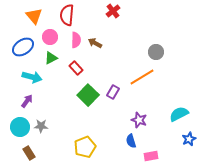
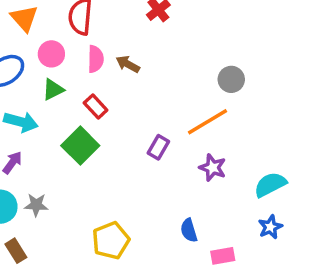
green square: (88, 95) -> (80, 146), moved
purple star: (139, 120) -> (213, 168), moved
blue star: (189, 139) -> (270, 227), moved

